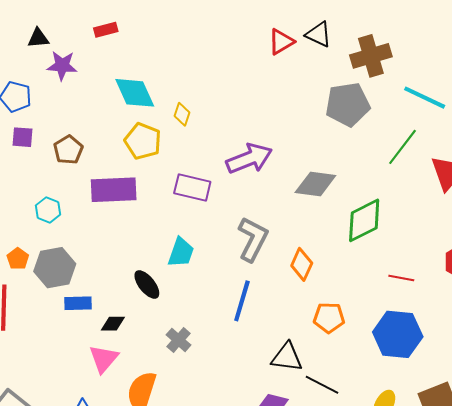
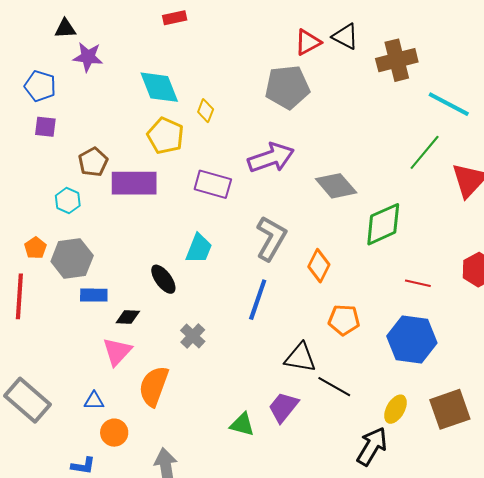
red rectangle: (106, 30) -> (175, 18), moved
gray pentagon: (348, 104) -> (287, 87), moved
brown pentagon: (68, 150) -> (93, 162), moved
gray diamond: (315, 184) -> (336, 186), turned 39

